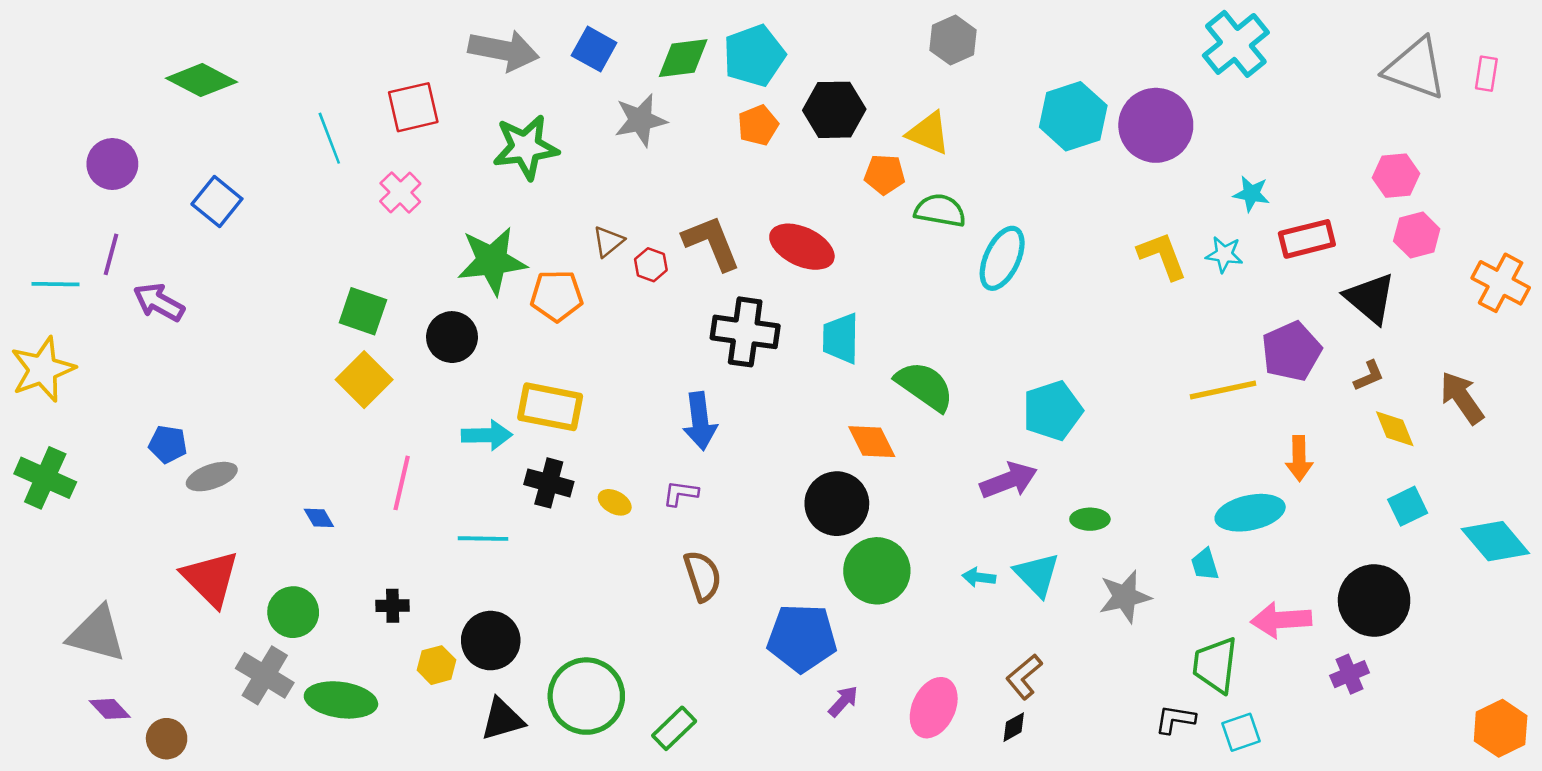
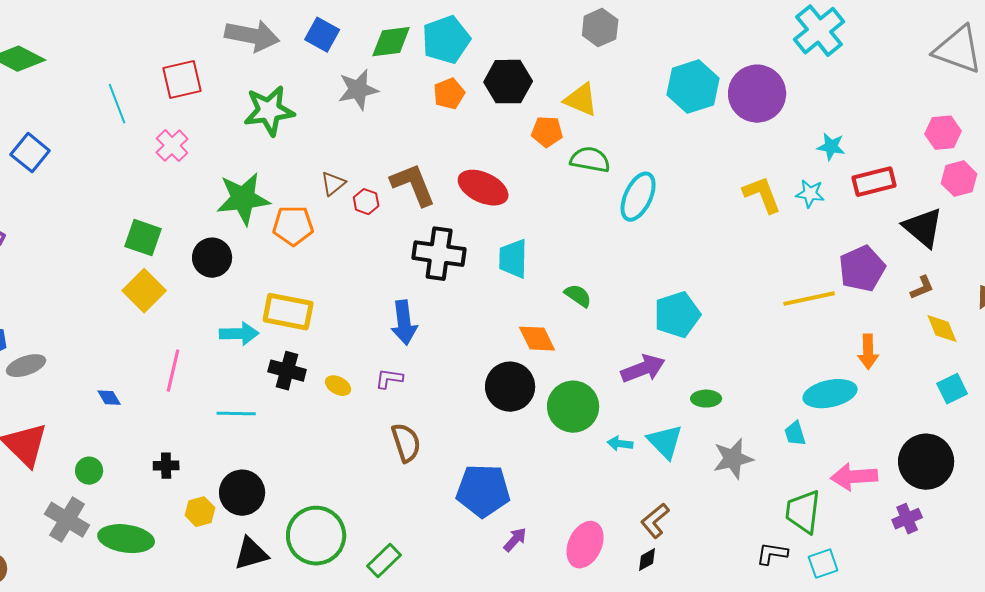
green semicircle: (925, 386) -> (578, 296), size x0.6
green circle: (877, 571) -> (573, 407), moved
green circle: (293, 612) -> (89, 471), size x0.7

